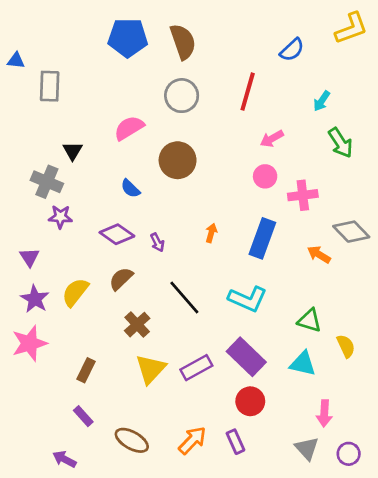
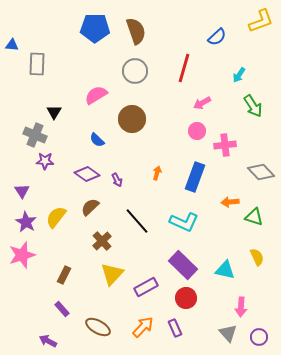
orange arrow: (319, 254) -> (230, 202), moved, turned -36
green triangle: (310, 320) -> (254, 217), moved
purple rectangle: (196, 368) -> (146, 287), moved

